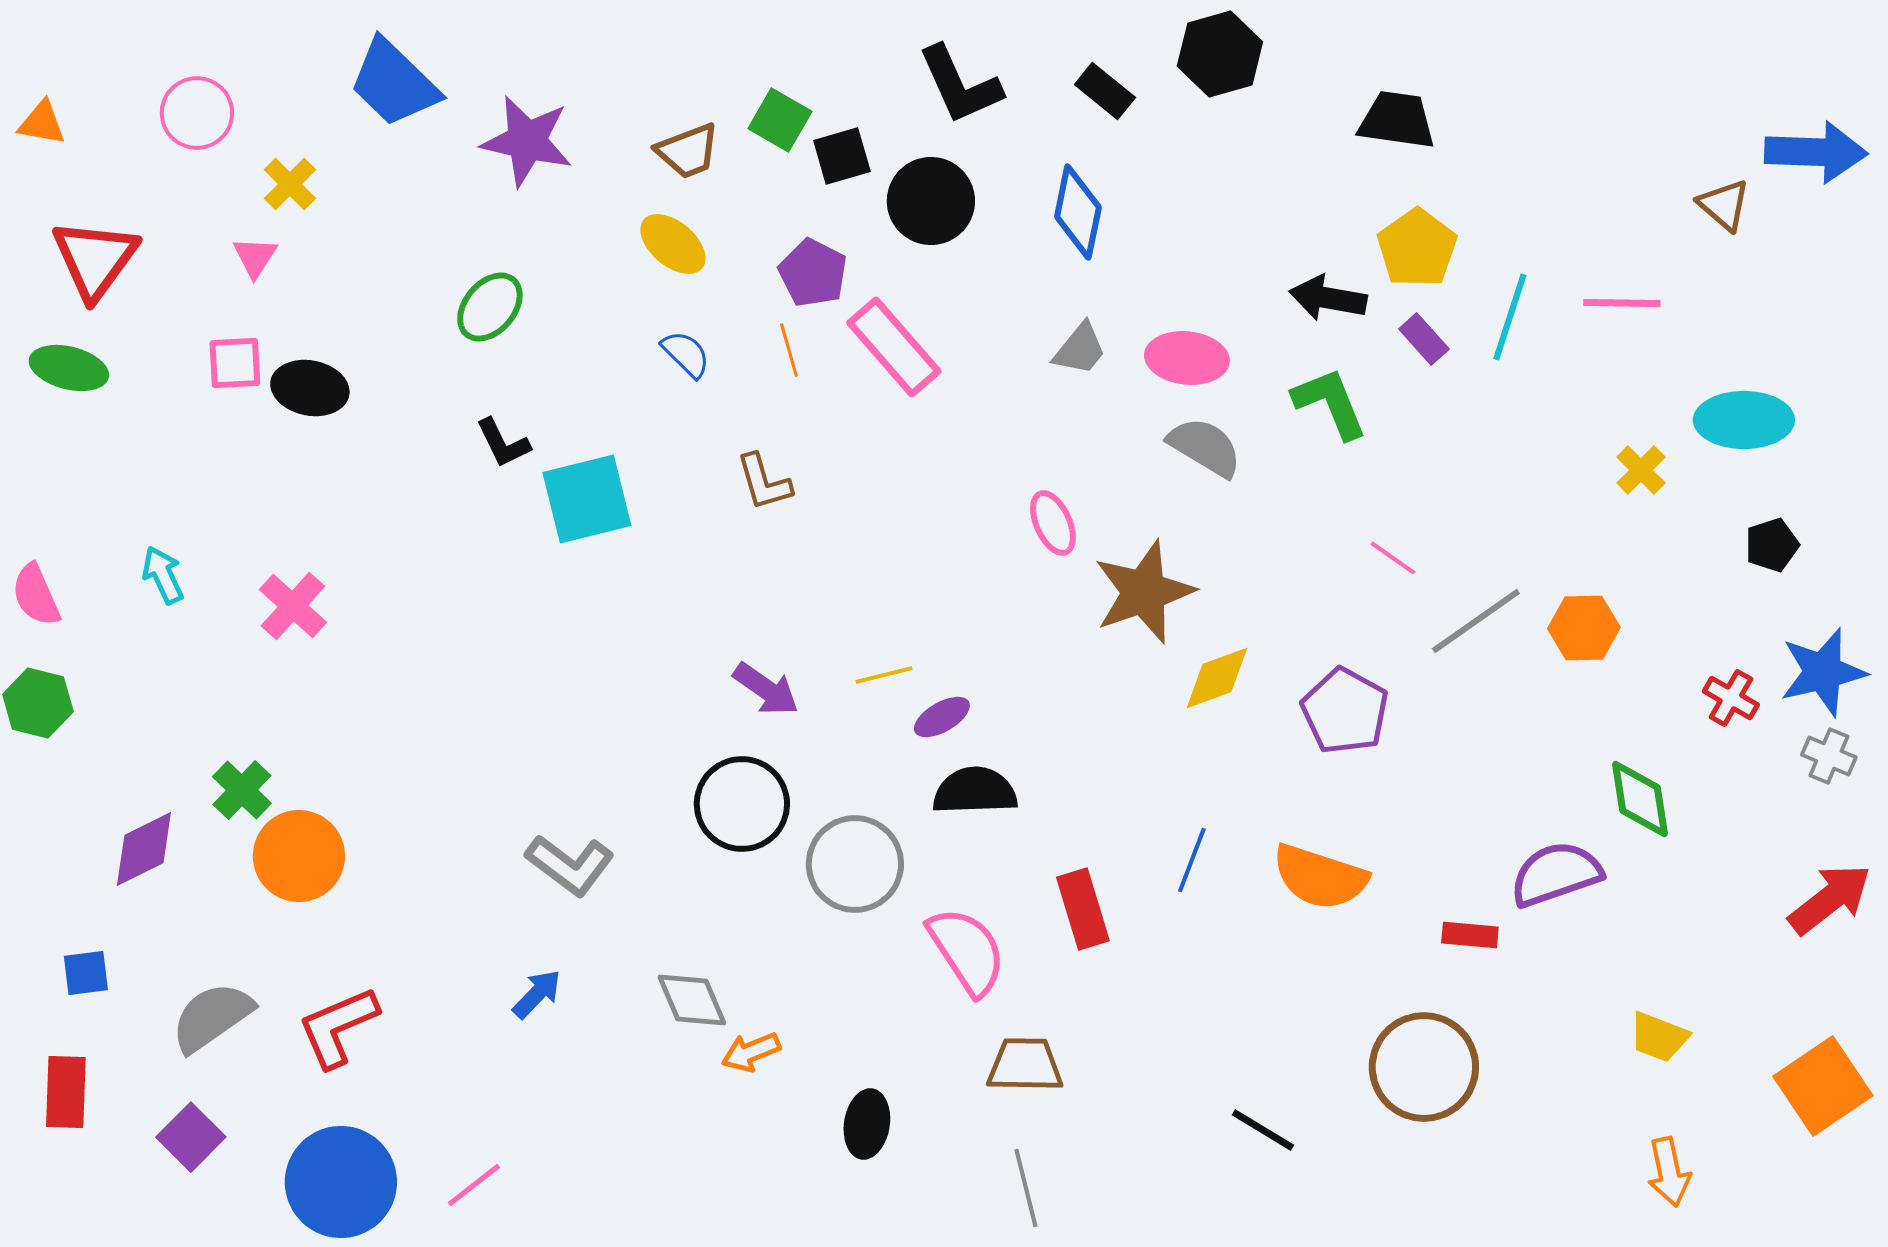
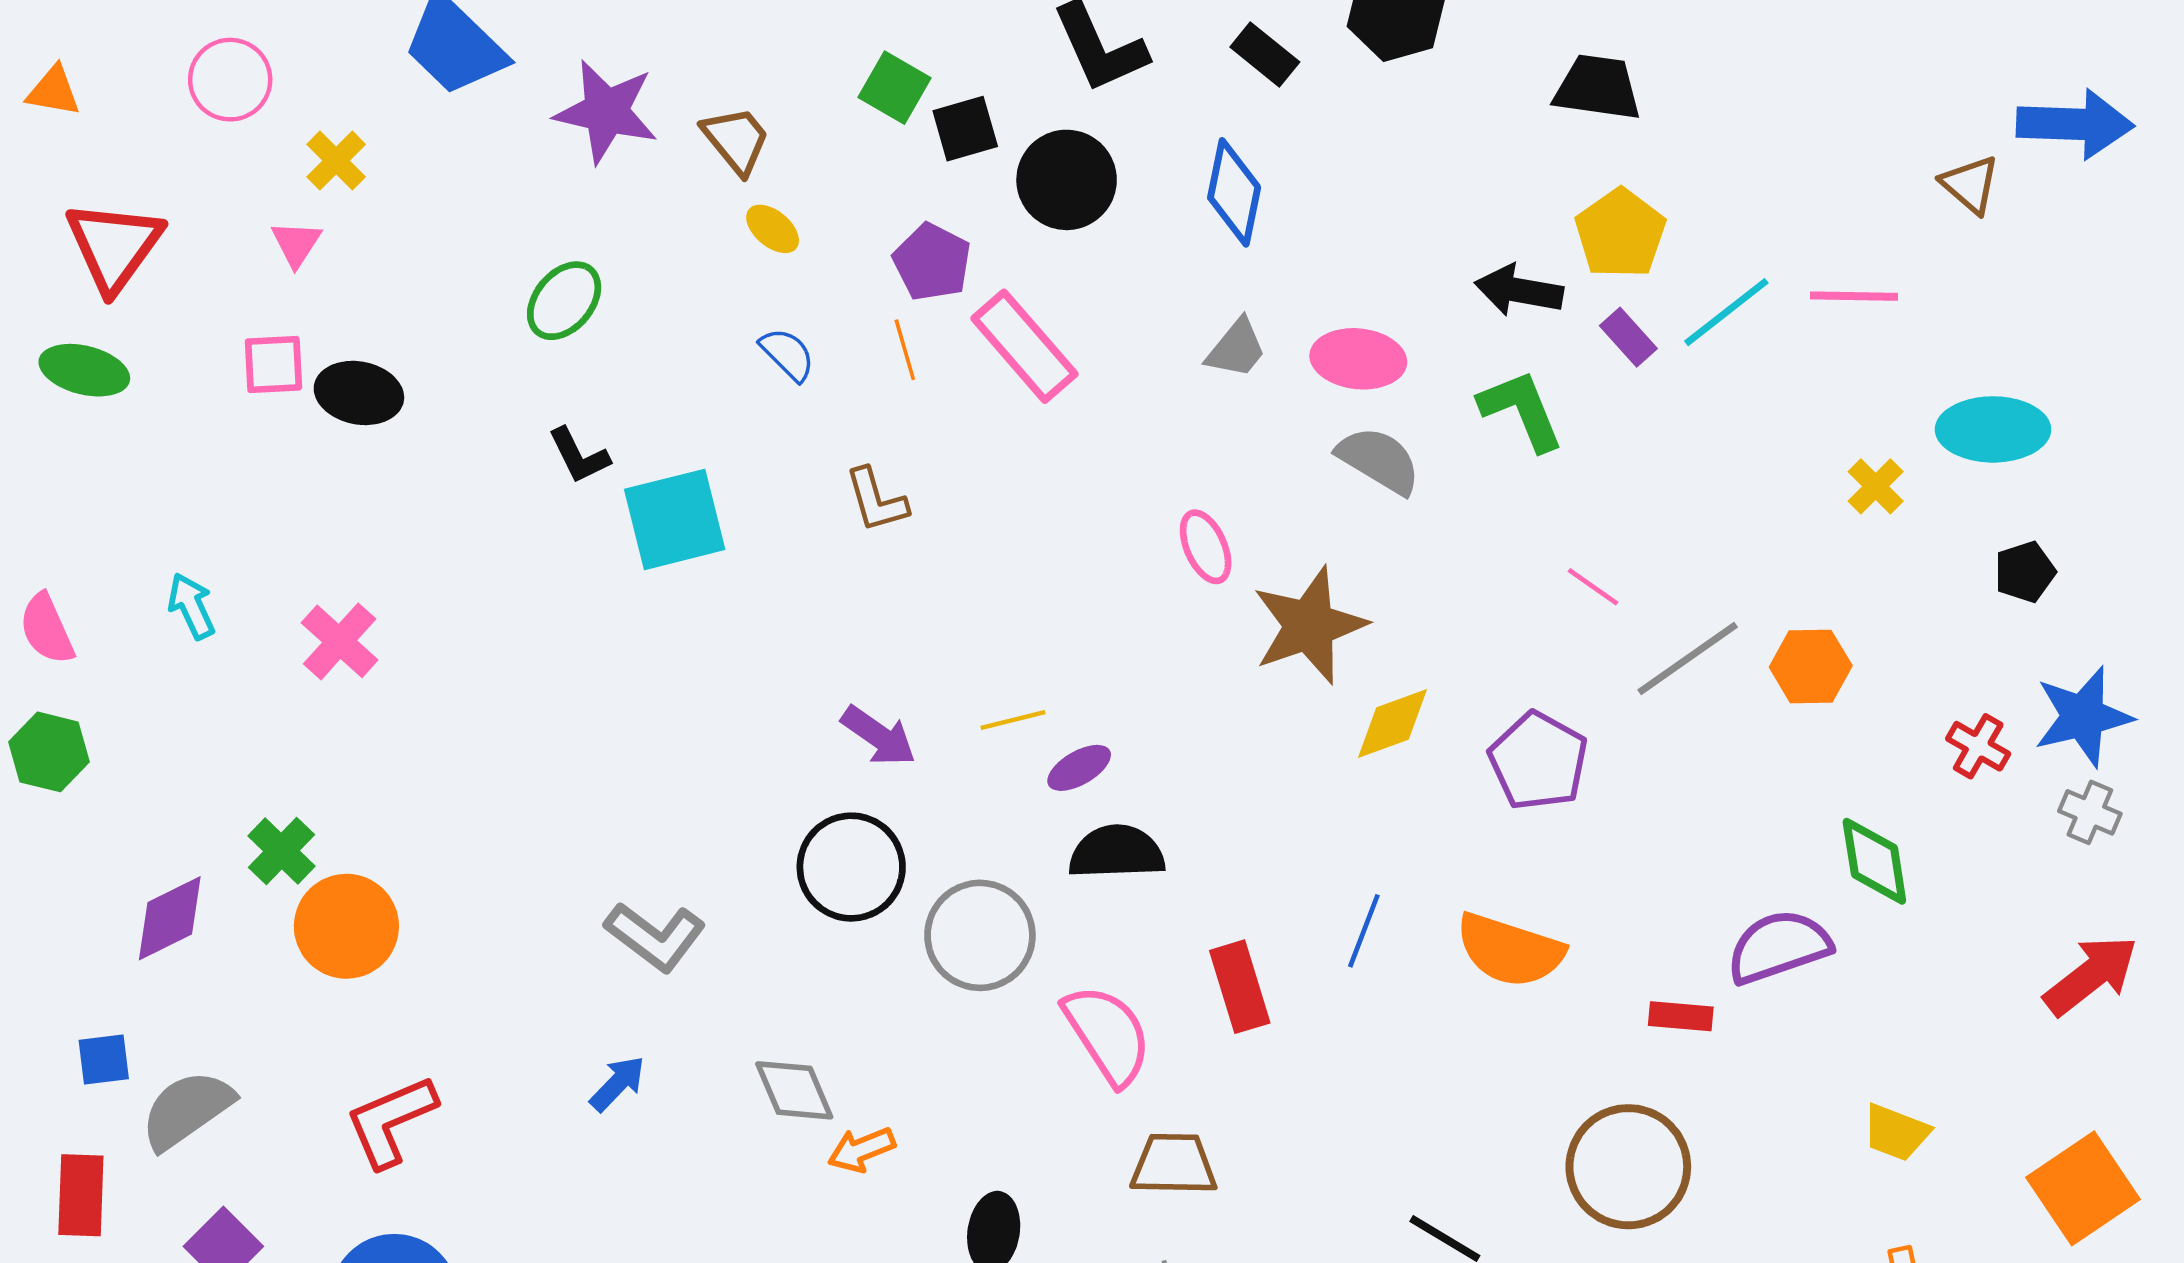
brown trapezoid: (688, 151) -> (736, 140), moved, turned -108
yellow ellipse: (673, 244) -> (773, 229), size x0.7
cyan line: (1510, 317) -> (1726, 312), turned 34
gray semicircle: (212, 1017) -> (187, 1110), moved

